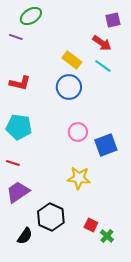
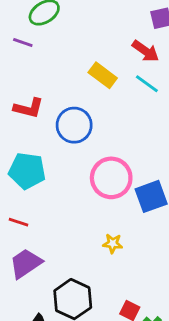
blue circle: (69, 87) -> (74, 125), moved
pink circle: (78, 132) -> (111, 178), size x1.5
yellow star: (79, 178) -> (113, 243), size x0.6

